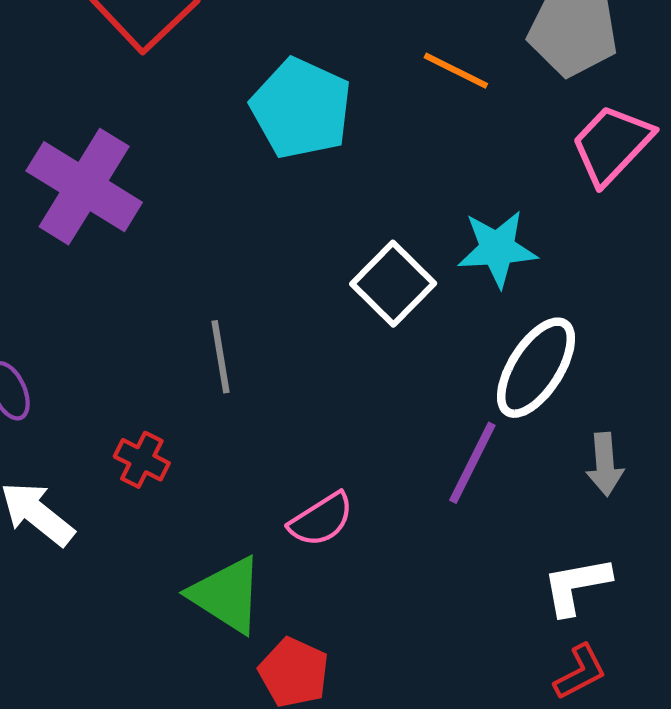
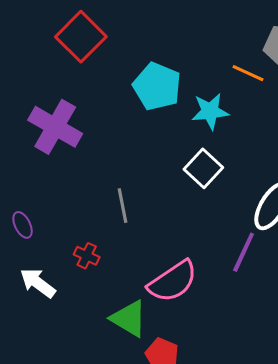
orange line: (456, 71) -> (248, 73), moved
cyan star: (497, 249) -> (210, 111), moved
pink semicircle: (321, 520) -> (173, 281), size x1.6

